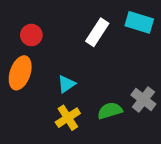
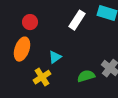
yellow cross: (68, 118) -> (42, 77), moved

